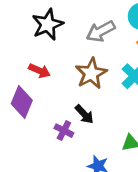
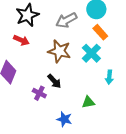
red arrow: (39, 71) -> (21, 40), moved
brown star: (91, 73) -> (59, 51), turned -30

